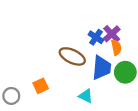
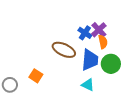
orange square: (41, 86) -> (36, 76), turned -32
cyan triangle: (86, 96) -> (88, 85), moved

